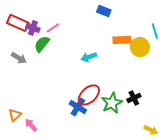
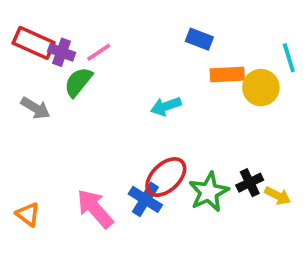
blue rectangle: (104, 11) -> (199, 39), moved
orange triangle: (15, 115) -> (28, 214), turned -40
pink arrow: (31, 125) -> (95, 209), moved, size x1.6
yellow arrow: (151, 130) -> (278, 196), moved

